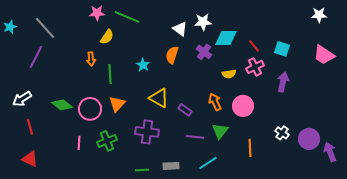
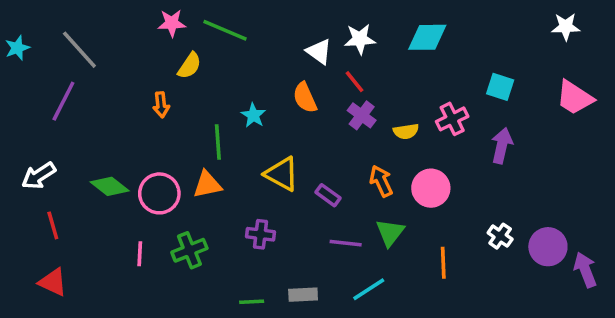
cyan diamond: (226, 38) -> (427, 37), moved
red line: (254, 46) -> (355, 82), moved
purple cross: (204, 52) -> (362, 115), moved
orange semicircle: (172, 55) -> (305, 98), turned -42
green line: (110, 74) -> (218, 142), moved
orange triangle: (117, 104) -> (207, 185), turned 36
purple cross: (147, 132) -> (260, 234), size x0.7

